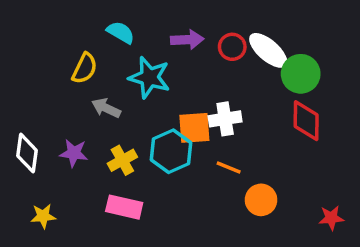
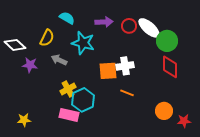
cyan hexagon: (171, 151) -> (83, 100), moved
white diamond: (27, 153) -> (15, 45), moved, turned -55
purple star: (74, 153) -> (30, 65), moved
orange circle: (261, 200) -> (164, 111), moved

